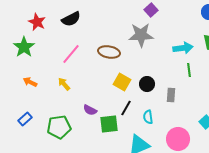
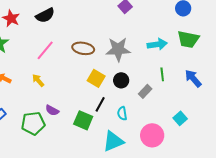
gray star: (141, 35) -> (118, 49), moved
green line: (189, 70) -> (162, 74), moved
gray rectangle: (171, 95) -> (145, 91), turned 40
purple semicircle: (90, 110) -> (52, 110), moved
green square: (109, 124) -> (83, 120), turned 30

